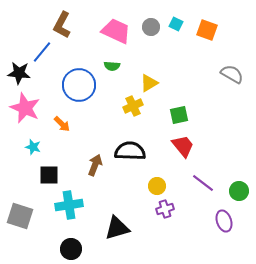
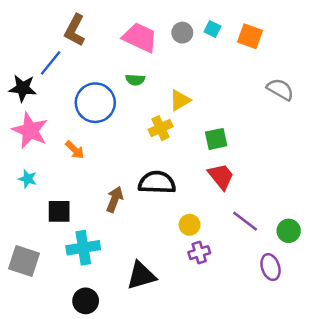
cyan star: (33, 147) -> (28, 179), moved

